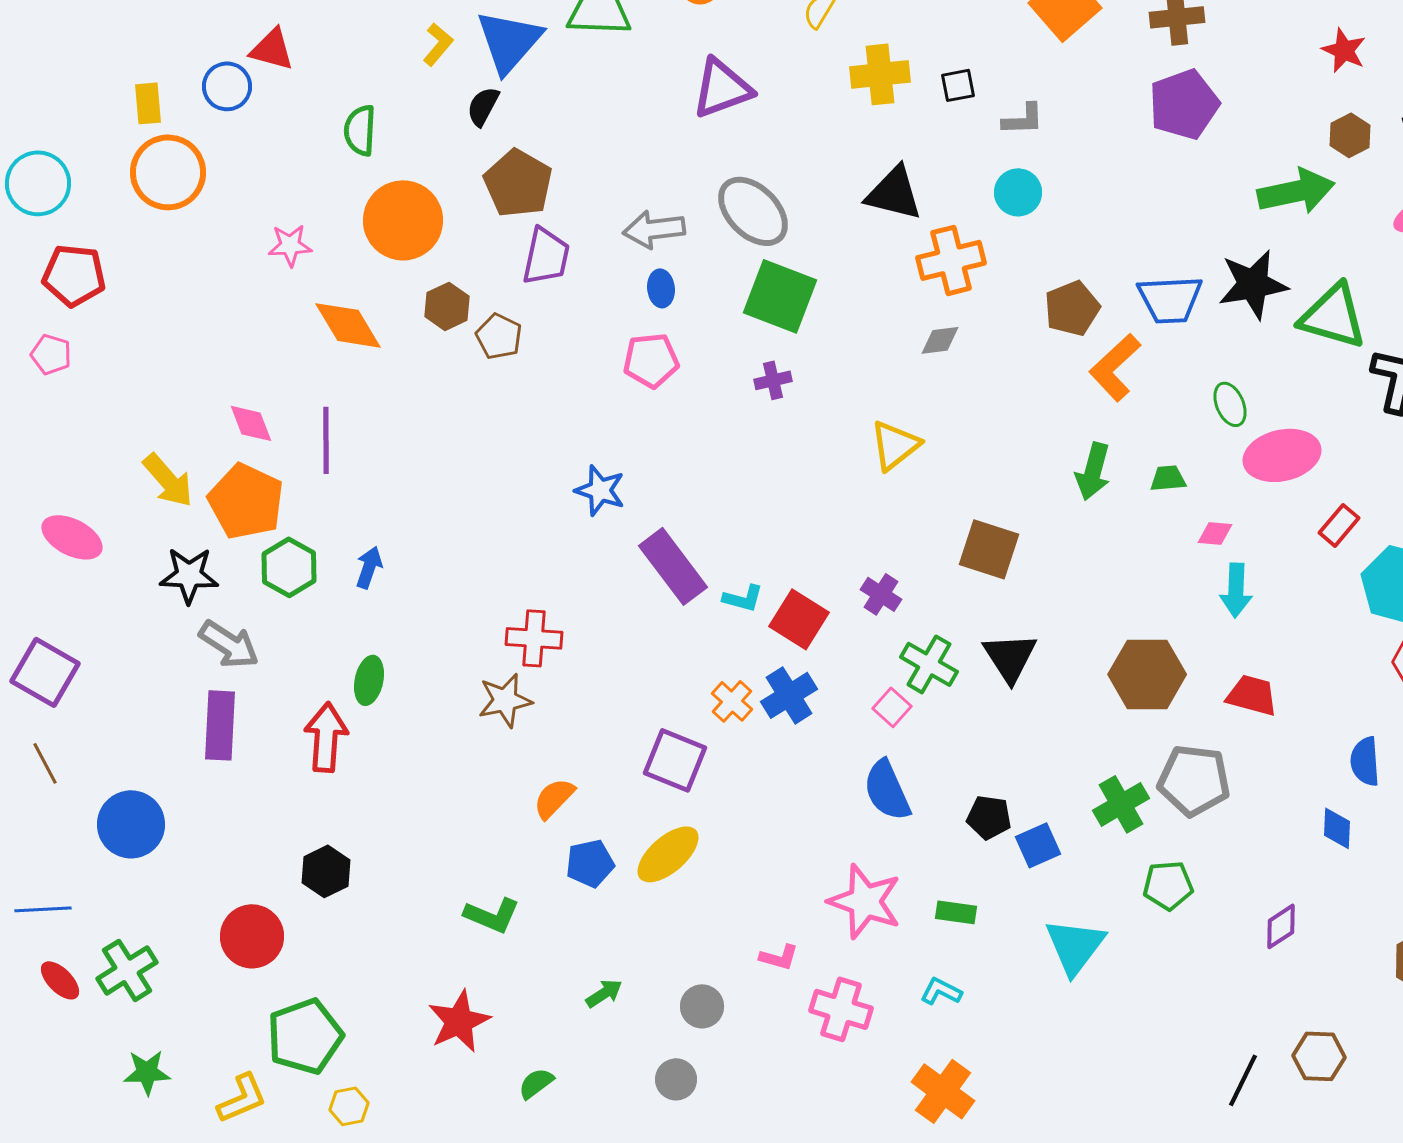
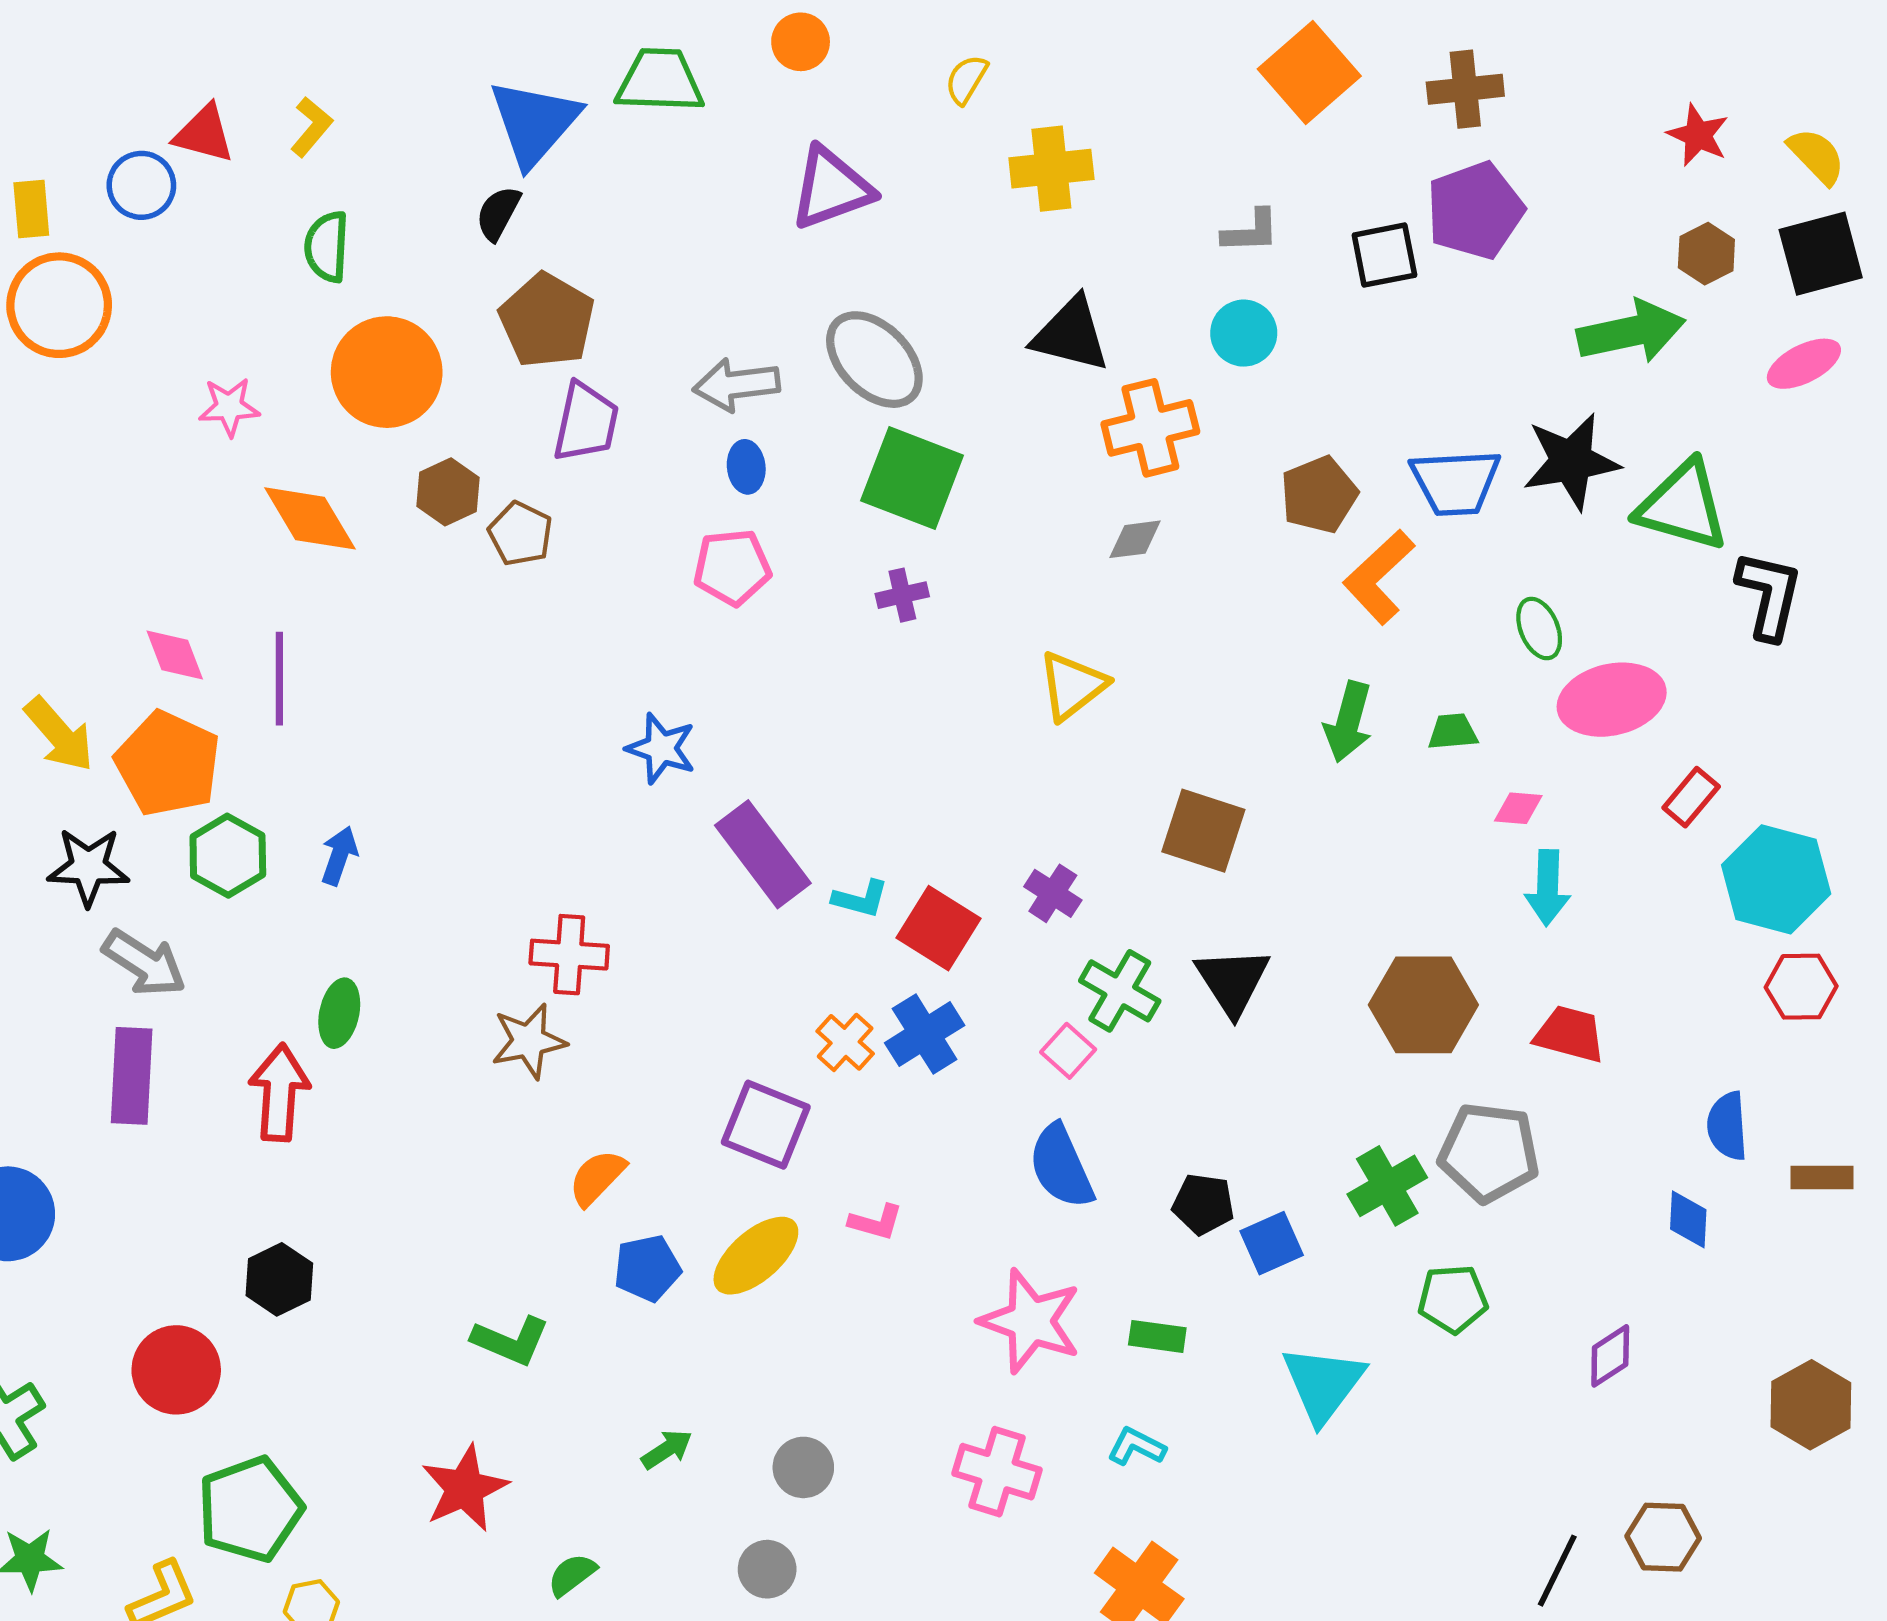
yellow L-shape: (438, 44) -> (311, 127), moved
black square: (958, 85) -> (1384, 255), moved, size x1.4
pink L-shape: (779, 957) -> (876, 1222), moved

